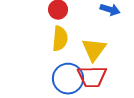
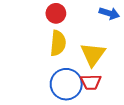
red trapezoid: (92, 77) -> (91, 82), size x0.7

